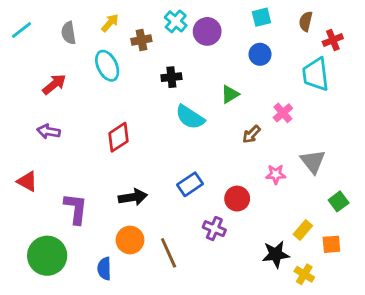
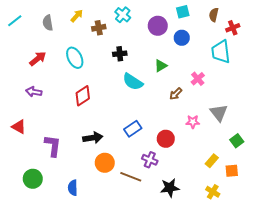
purple circle: (207, 31) -> (158, 26), moved
cyan ellipse: (107, 66) -> (75, 58), moved
orange circle: (130, 240) -> (105, 163), moved
brown line: (169, 253) -> (131, 177), moved, turned -45
black star: (276, 254) -> (170, 188), moved
green circle: (47, 256) -> (33, 179), size x0.7

